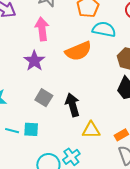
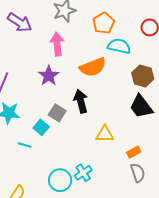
black arrow: (73, 105) -> (81, 101), moved
cyan square: (31, 129) -> (41, 127), moved, turned 35
yellow triangle: (91, 130) -> (105, 134), moved

